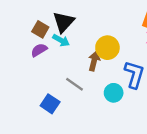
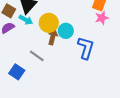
yellow circle: (107, 48) -> (49, 23), moved
cyan circle: (114, 93) -> (66, 31), moved

